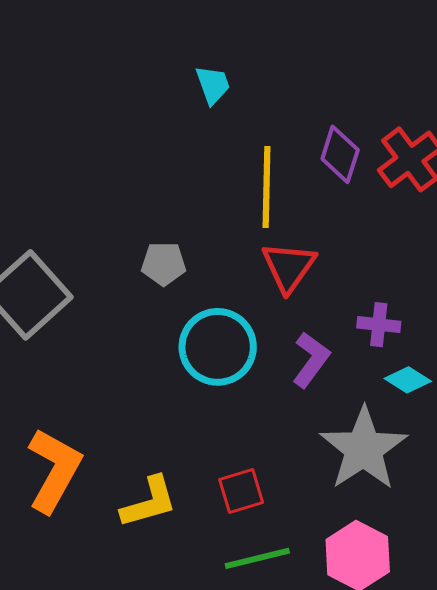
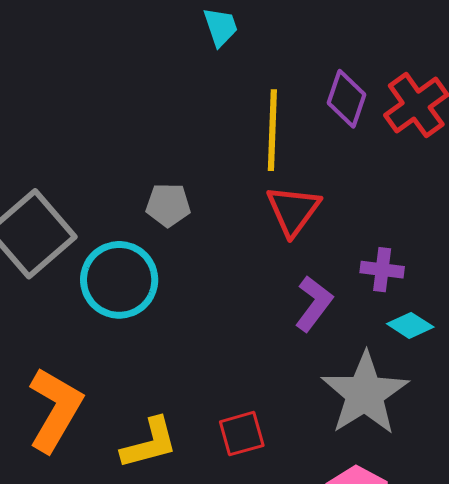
cyan circle: (218, 347) -> (119, 280), moved

